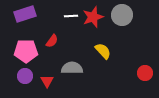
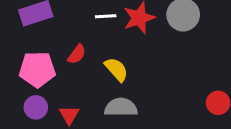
yellow semicircle: (103, 51) -> (116, 69), moved
gray semicircle: (72, 68) -> (121, 107), moved

